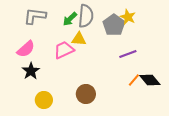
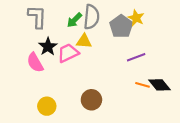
gray L-shape: (35, 16) -> (37, 17), turned 85
pink semicircle: (26, 49) -> (35, 63), moved, turned 102
black star: (31, 71) -> (48, 47), moved
orange line: (134, 80) -> (143, 85), turned 64

